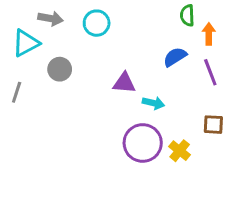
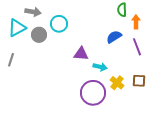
cyan circle: (97, 23) -> (59, 24), moved
gray circle: (60, 69) -> (39, 35), moved
yellow cross: (180, 151) -> (117, 83), moved

